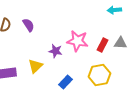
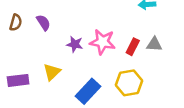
purple star: (55, 51) -> (75, 44), moved
blue rectangle: (65, 82) -> (88, 91), size x1.5

